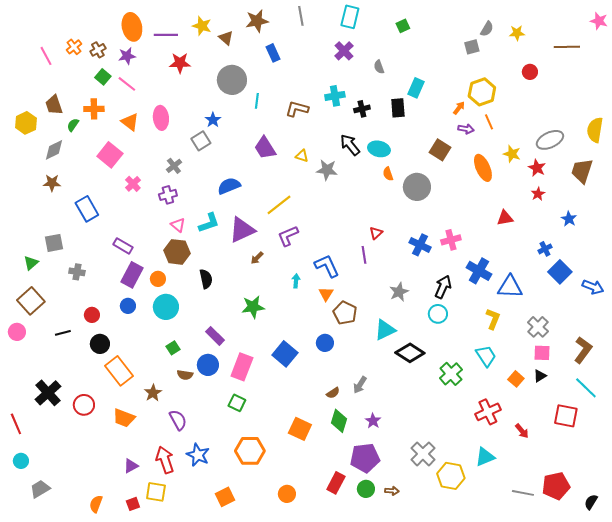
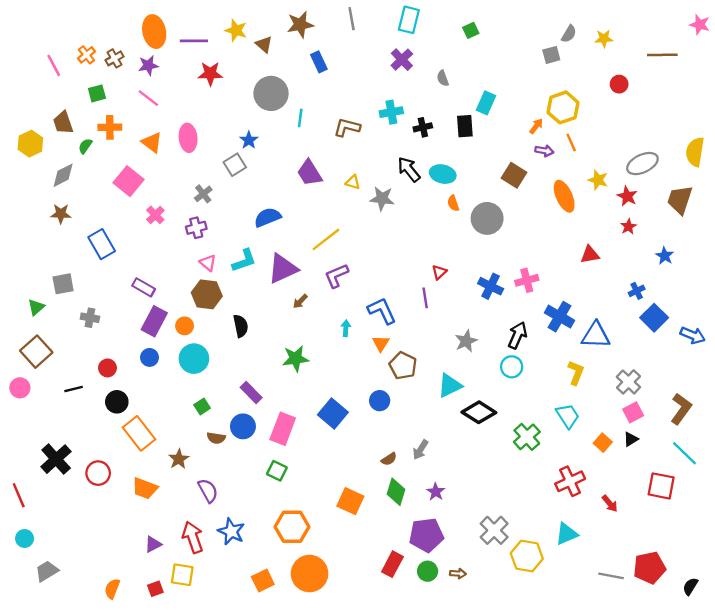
green square: (103, 77) -> (97, 93), moved, turned 35
pink square: (542, 353) -> (633, 412), turned -30
orange circle: (287, 494) -> (310, 574), moved, size x1.8

